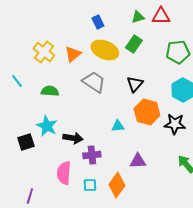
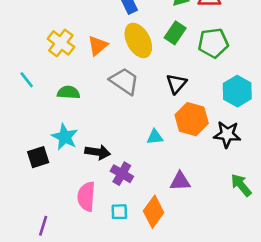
yellow ellipse: (105, 50) -> (138, 40), turned 40
green pentagon: (178, 52) -> (213, 43), moved
purple cross: (92, 155) -> (122, 174), turned 36

